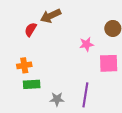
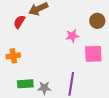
green rectangle: (32, 84) -> (25, 84), moved

